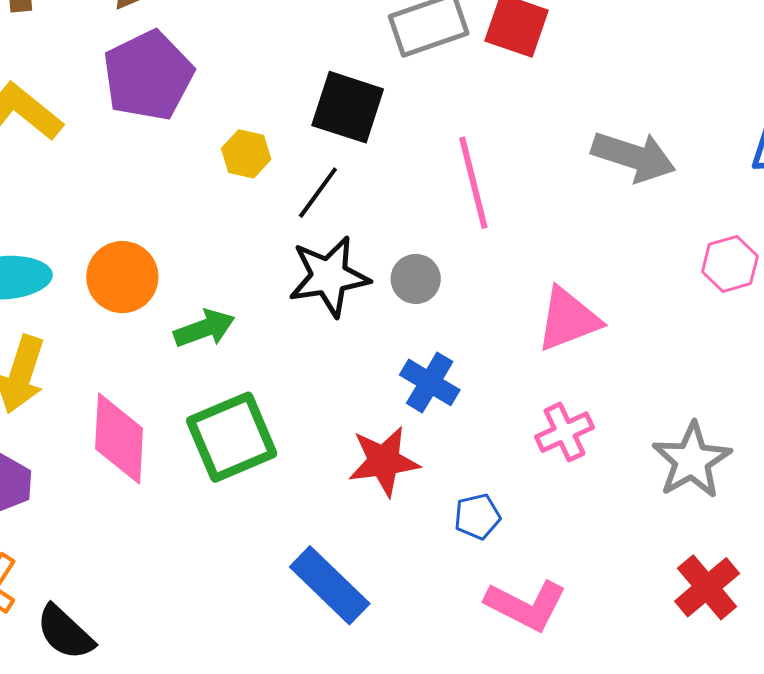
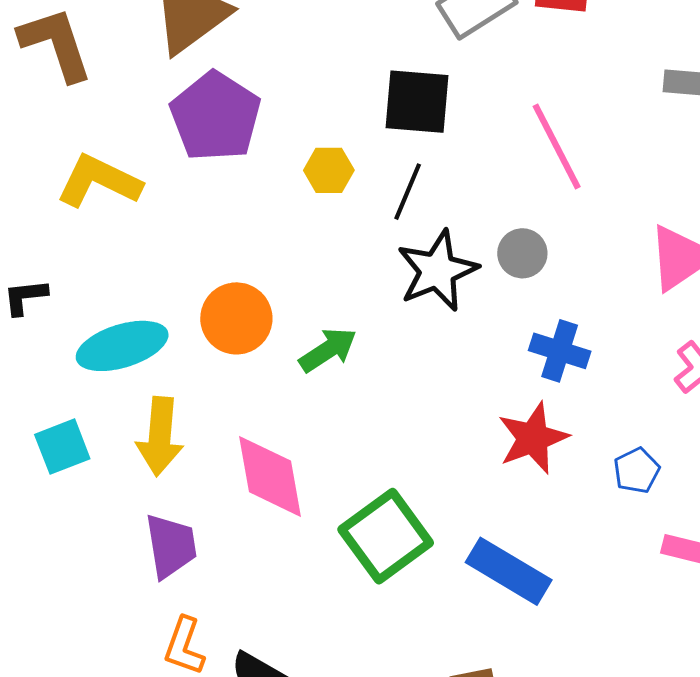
green square: (232, 437) -> (386, 536), moved

